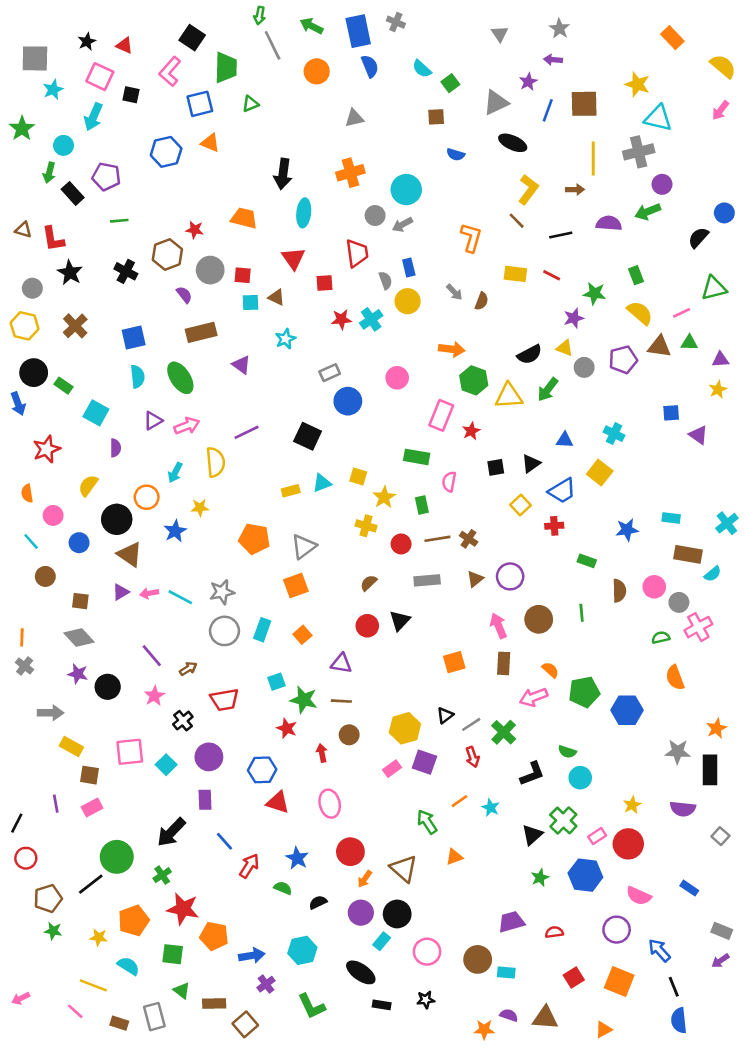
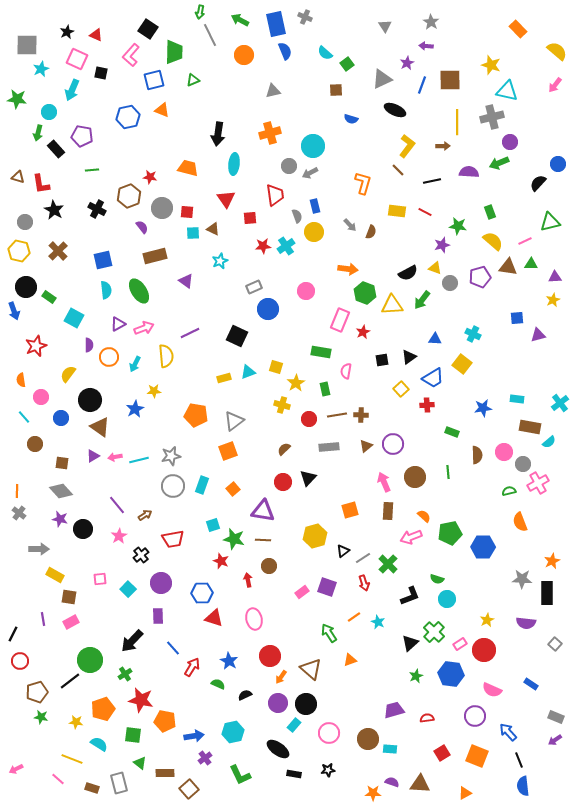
green star: (22, 129) -> (17, 99), turned -30
purple triangle: (698, 435) -> (538, 335), turned -49
orange circle: (147, 497) -> (109, 357), moved
brown cross: (469, 539) -> (361, 415), turned -32
cyan line: (180, 597) -> (139, 460), turned -42
purple triangle: (341, 663) -> (263, 511), size x1.4
yellow hexagon: (405, 728) -> (315, 536), moved
pink square: (130, 752) -> (100, 579), size x0.6

